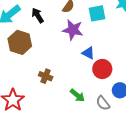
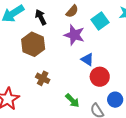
cyan square: (97, 13) -> (100, 21), turned -30
brown hexagon: (20, 42) -> (33, 44), moved

